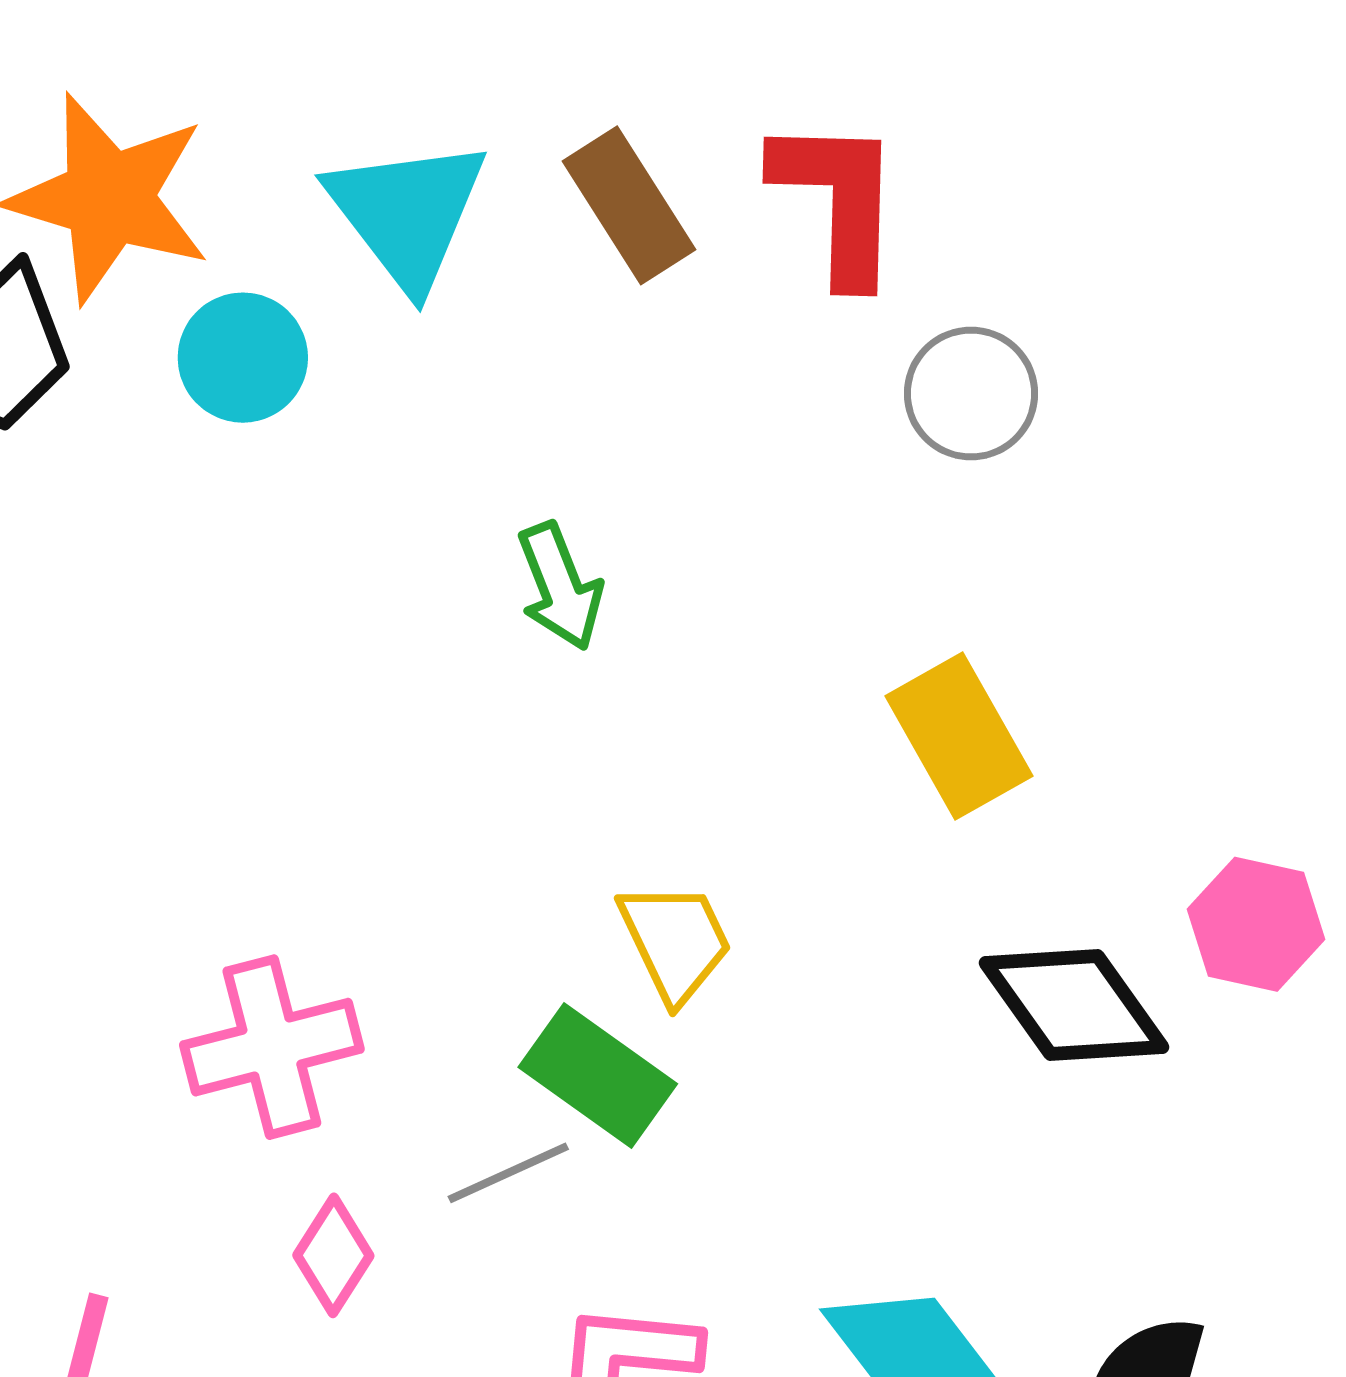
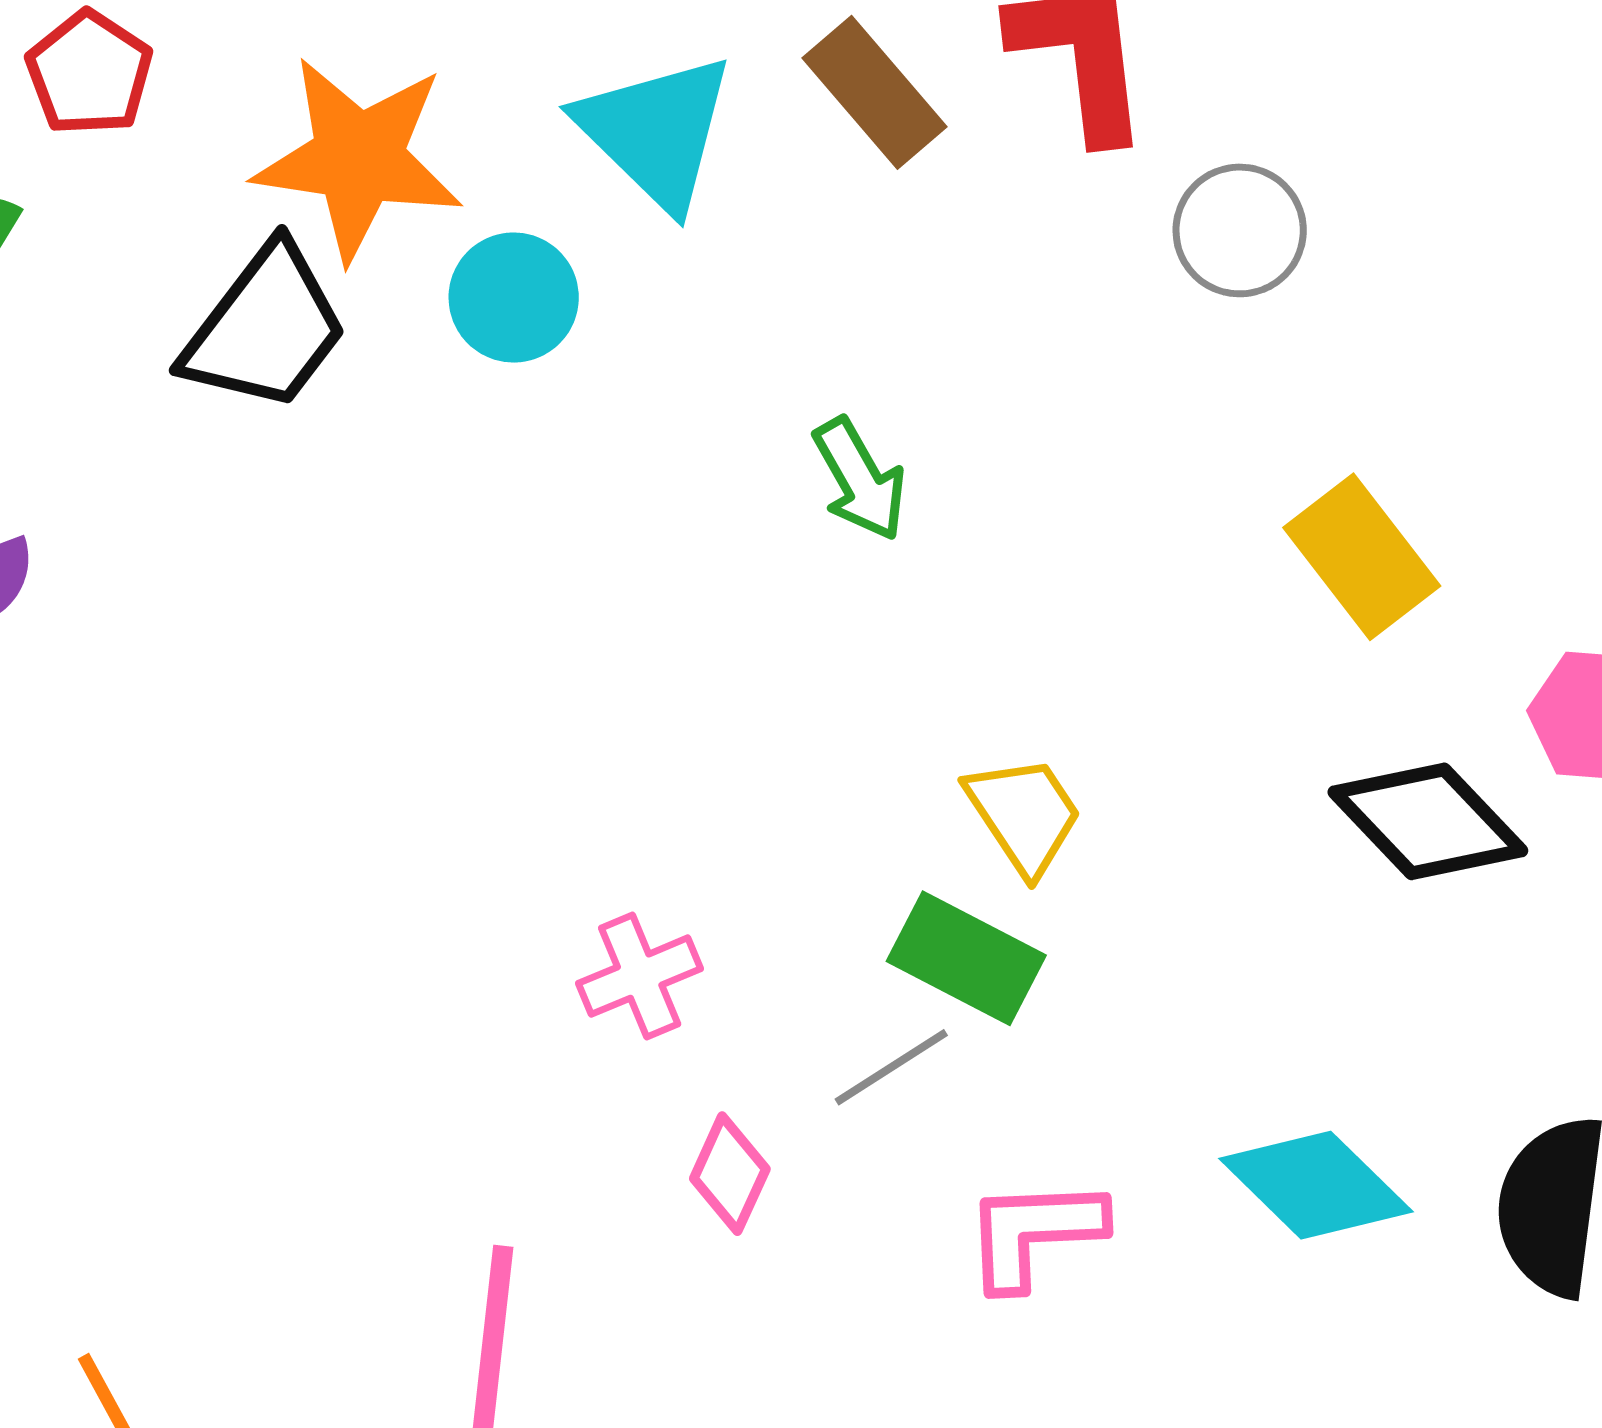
yellow rectangle: (959, 736) -> (1362, 557), moved
pink cross: (272, 1047) -> (640, 976), size x0.7

